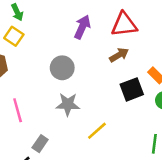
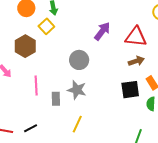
brown arrow: (119, 55) -> (136, 61), moved
yellow line: (97, 131) -> (77, 124), moved, turned -36
gray rectangle: (40, 144) -> (56, 99), moved, turned -48

